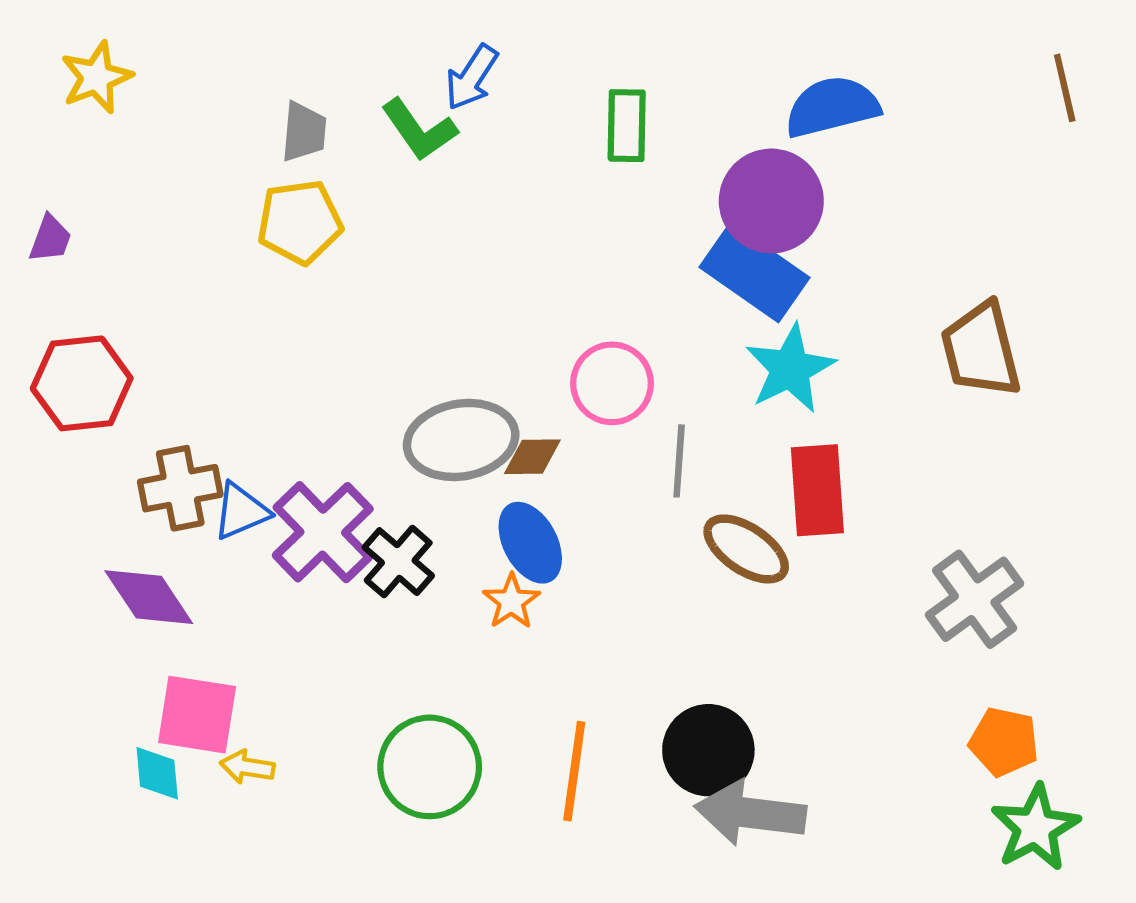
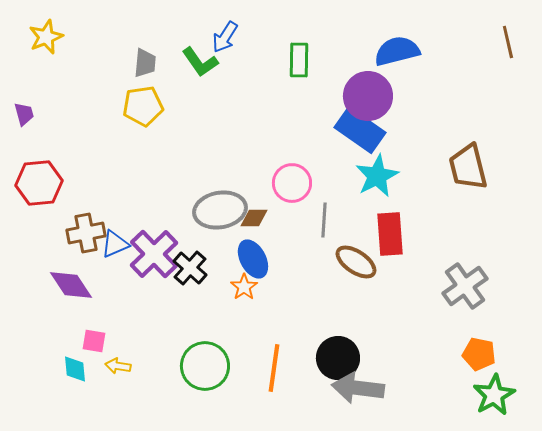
purple trapezoid: (50, 239) -> (24, 114), turned -35
pink square: (197, 715) -> (94, 341), size x0.6

